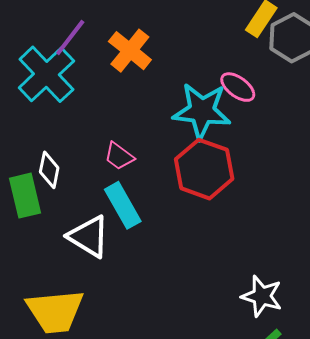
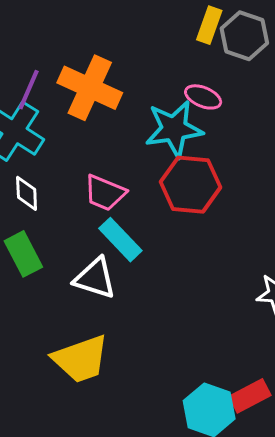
orange cross: (130, 51) -> (90, 88), size x1.4
pink trapezoid: (119, 156) -> (105, 193), size x1.4
white diamond: (49, 170) -> (27, 193), moved

